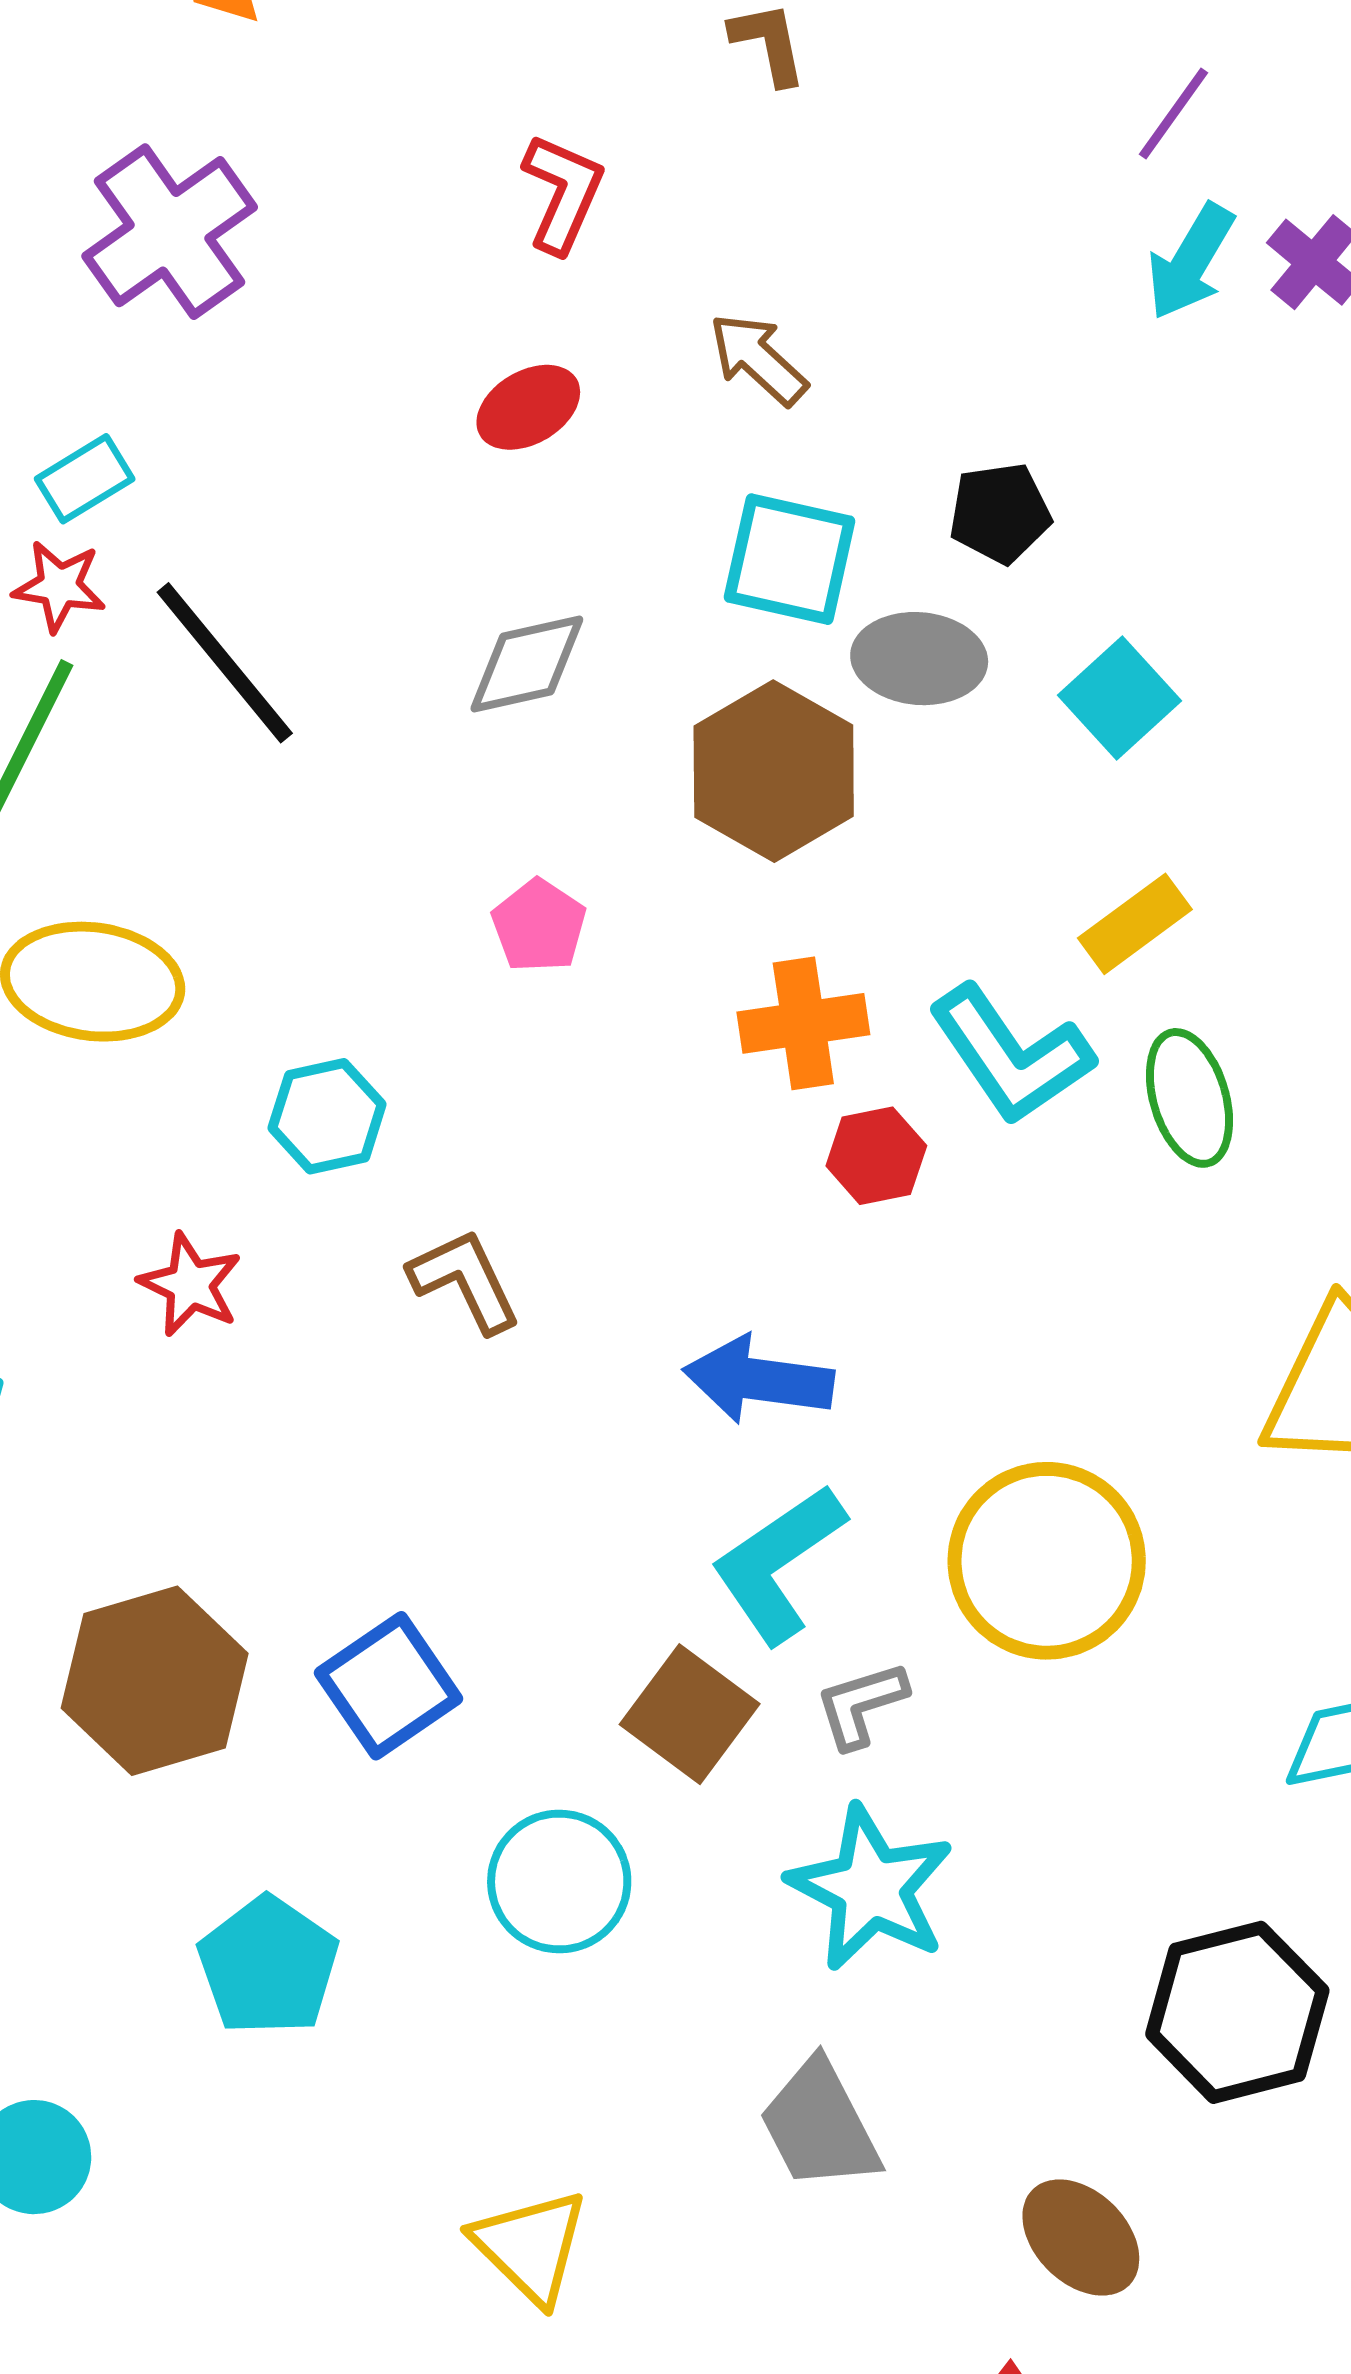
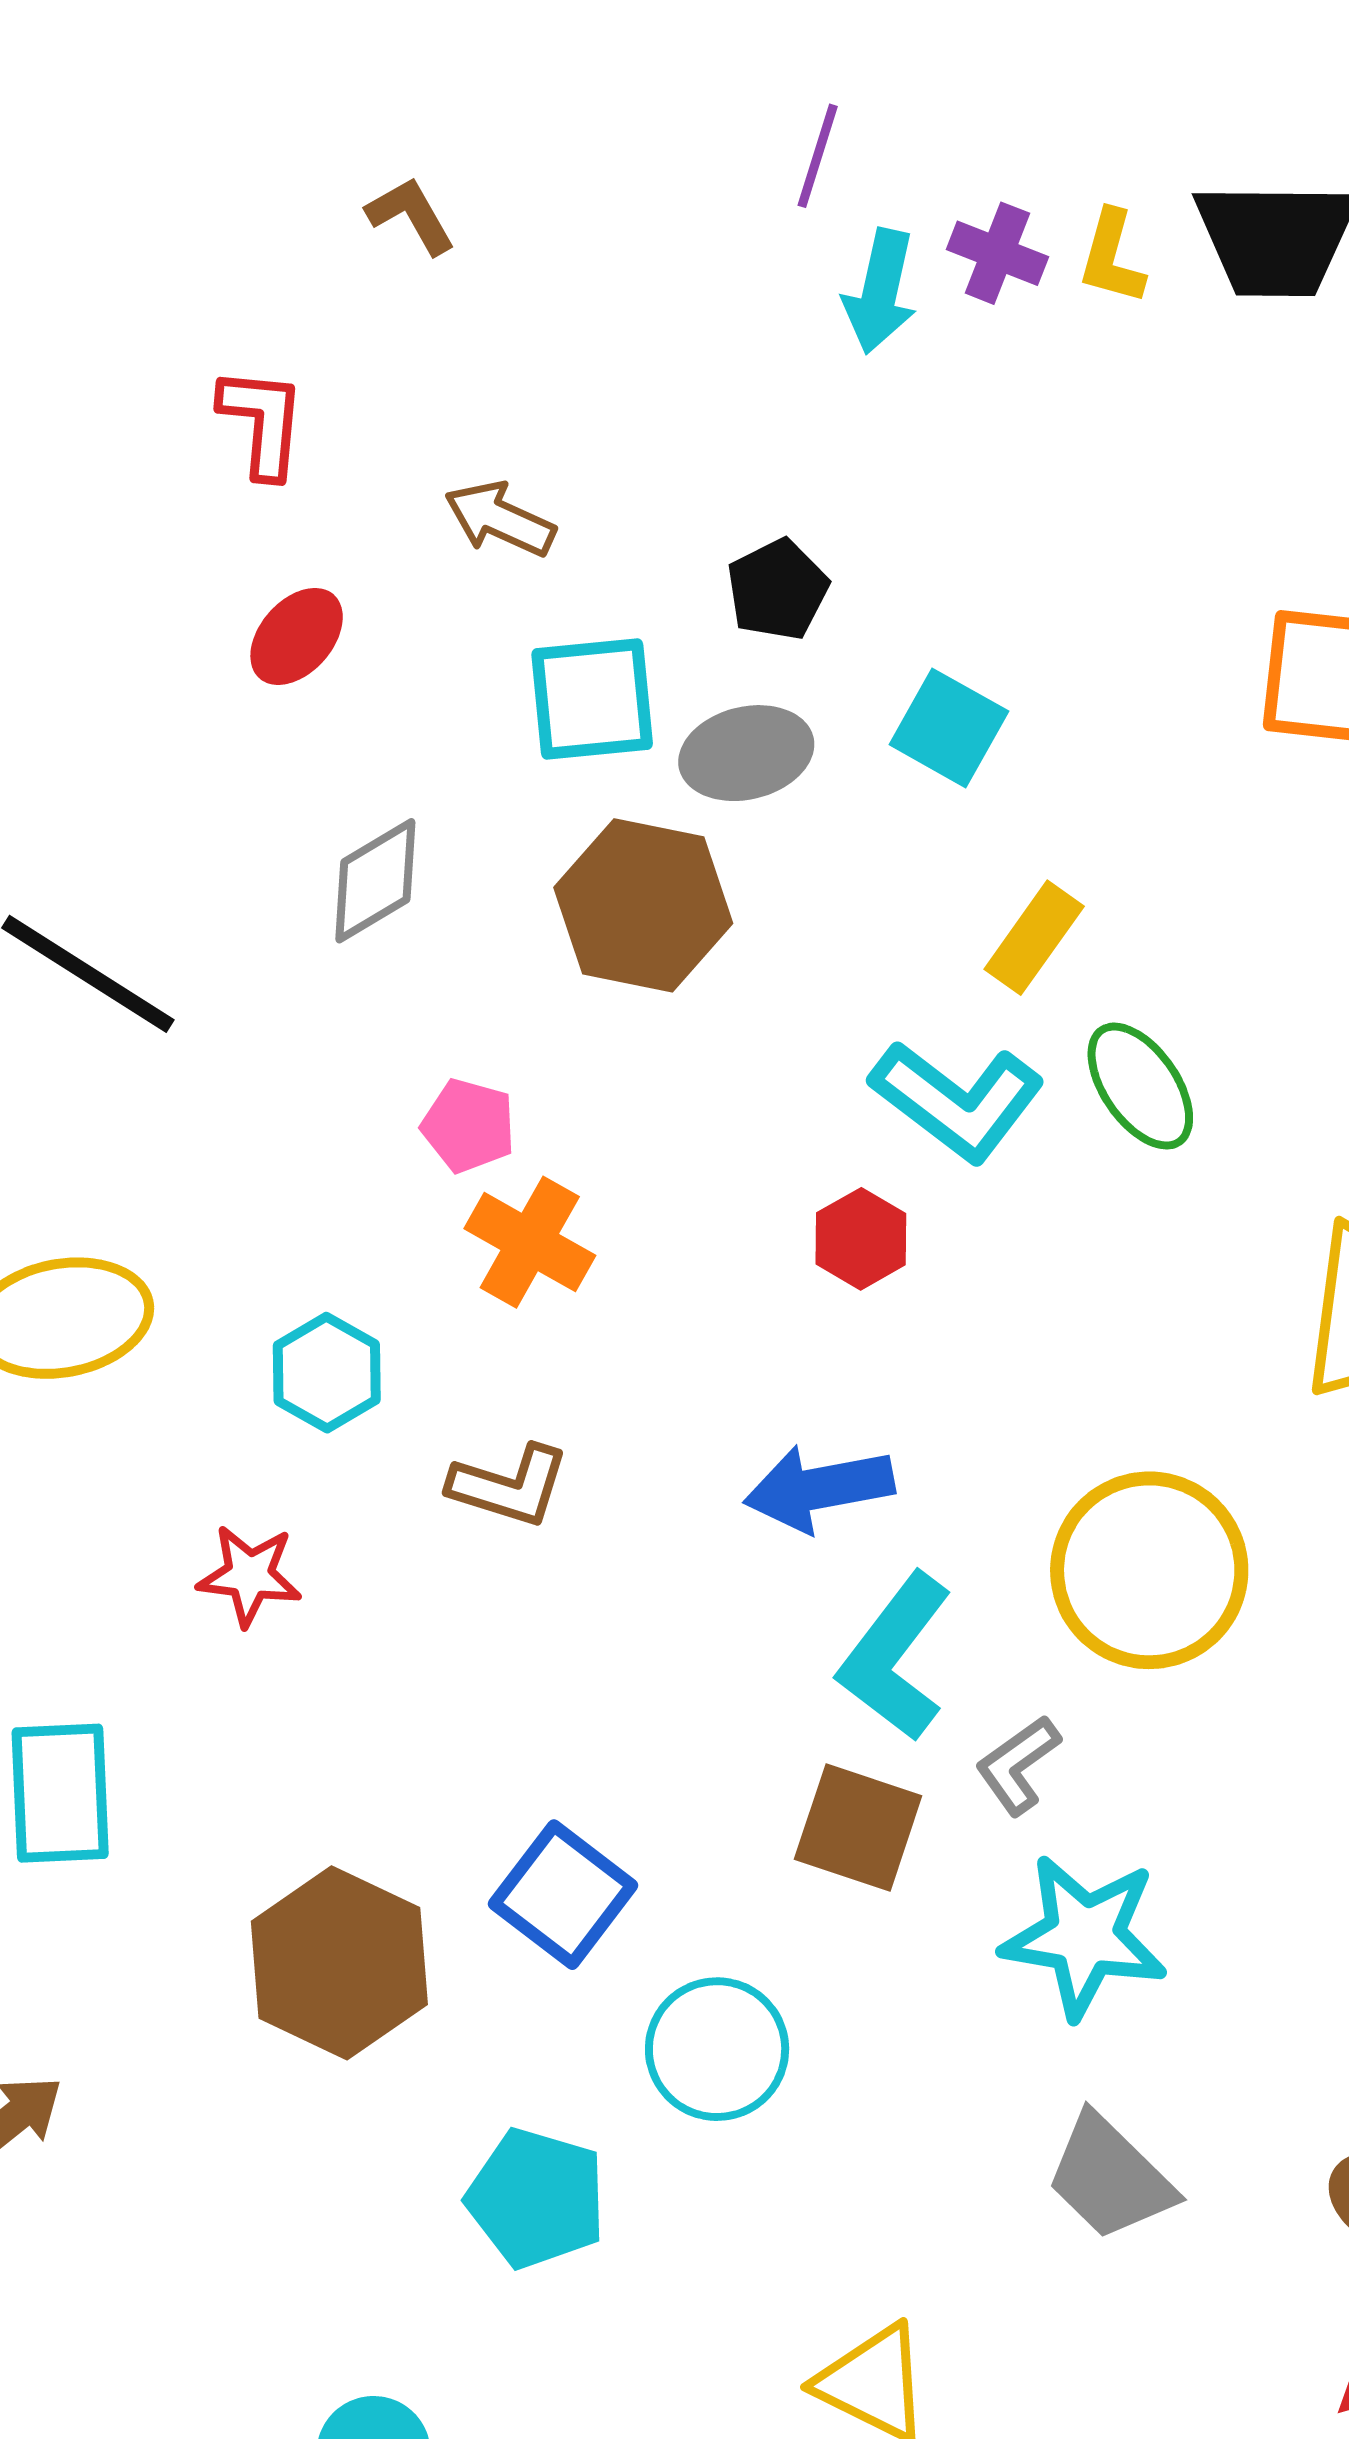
orange cross: (803, 1023) -> (530, 1242), moved, turned -34
brown L-shape: (465, 1281) -> (509, 1486), turned 151
cyan circle: (559, 1881) -> (717, 2049), moved

